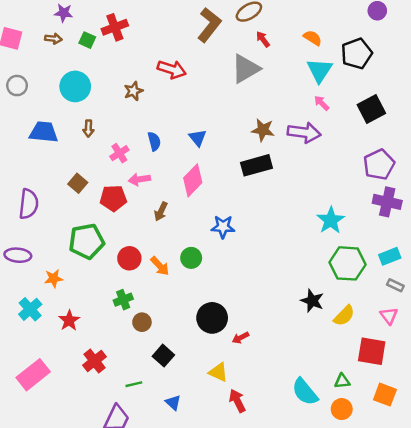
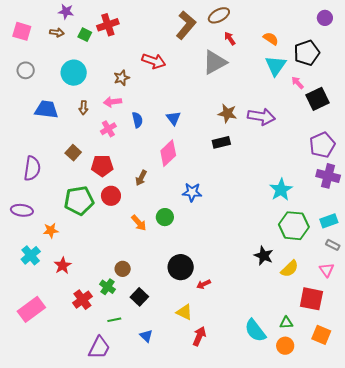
pink arrow: (322, 103) -> (298, 83), moved
black rectangle: (257, 165) -> (221, 142), size x0.7
pink arrow: (139, 179) -> (112, 102), moved
red circle: (129, 258) -> (111, 196), moved
green cross: (123, 300) -> (108, 287), moved, turned -35
red arrow: (237, 401) -> (199, 336), turned 48

